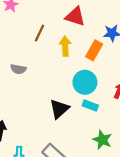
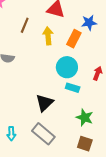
black triangle: (59, 109) -> (44, 103), moved

